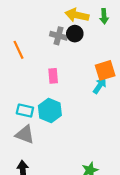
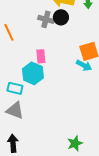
cyan arrow: (100, 86) -> (84, 65), turned 84
cyan hexagon: (50, 111) -> (33, 73), moved

